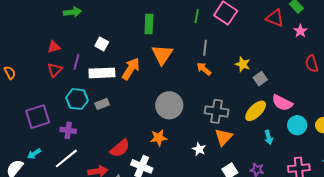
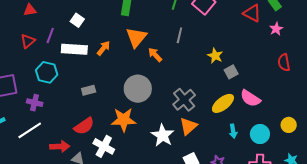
red triangle: (54, 47) -> (30, 10), moved
orange arrow: (131, 69) -> (103, 48), size x0.7
orange arrow: (204, 69) -> (155, 55), moved
gray rectangle: (102, 104) -> (89, 90), moved
gray cross: (217, 111) -> (184, 100), turned 35
cyan circle: (297, 125) -> (260, 134), moved
orange star: (159, 138) -> (124, 120), size x1.4
white star: (199, 149) -> (163, 135), size x1.6

